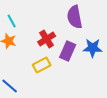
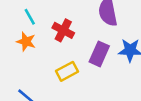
red cross: (47, 39) -> (63, 30), moved, turned -30

